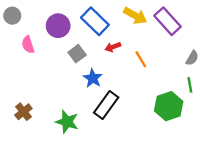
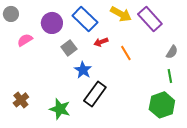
pink semicircle: (28, 45) -> (25, 40), turned 77
green hexagon: (169, 106) -> (162, 105), moved

